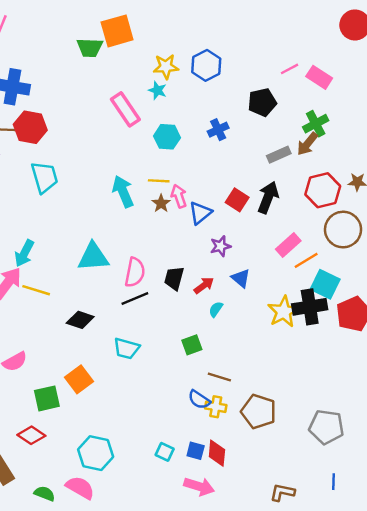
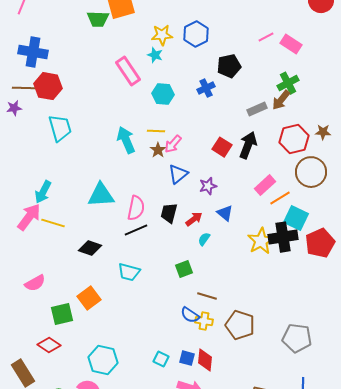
black pentagon: (262, 102) -> (229, 66), moved
pink arrow: (179, 196) -> (173, 144), turned -120
blue triangle: (200, 213) -> (178, 174), moved

